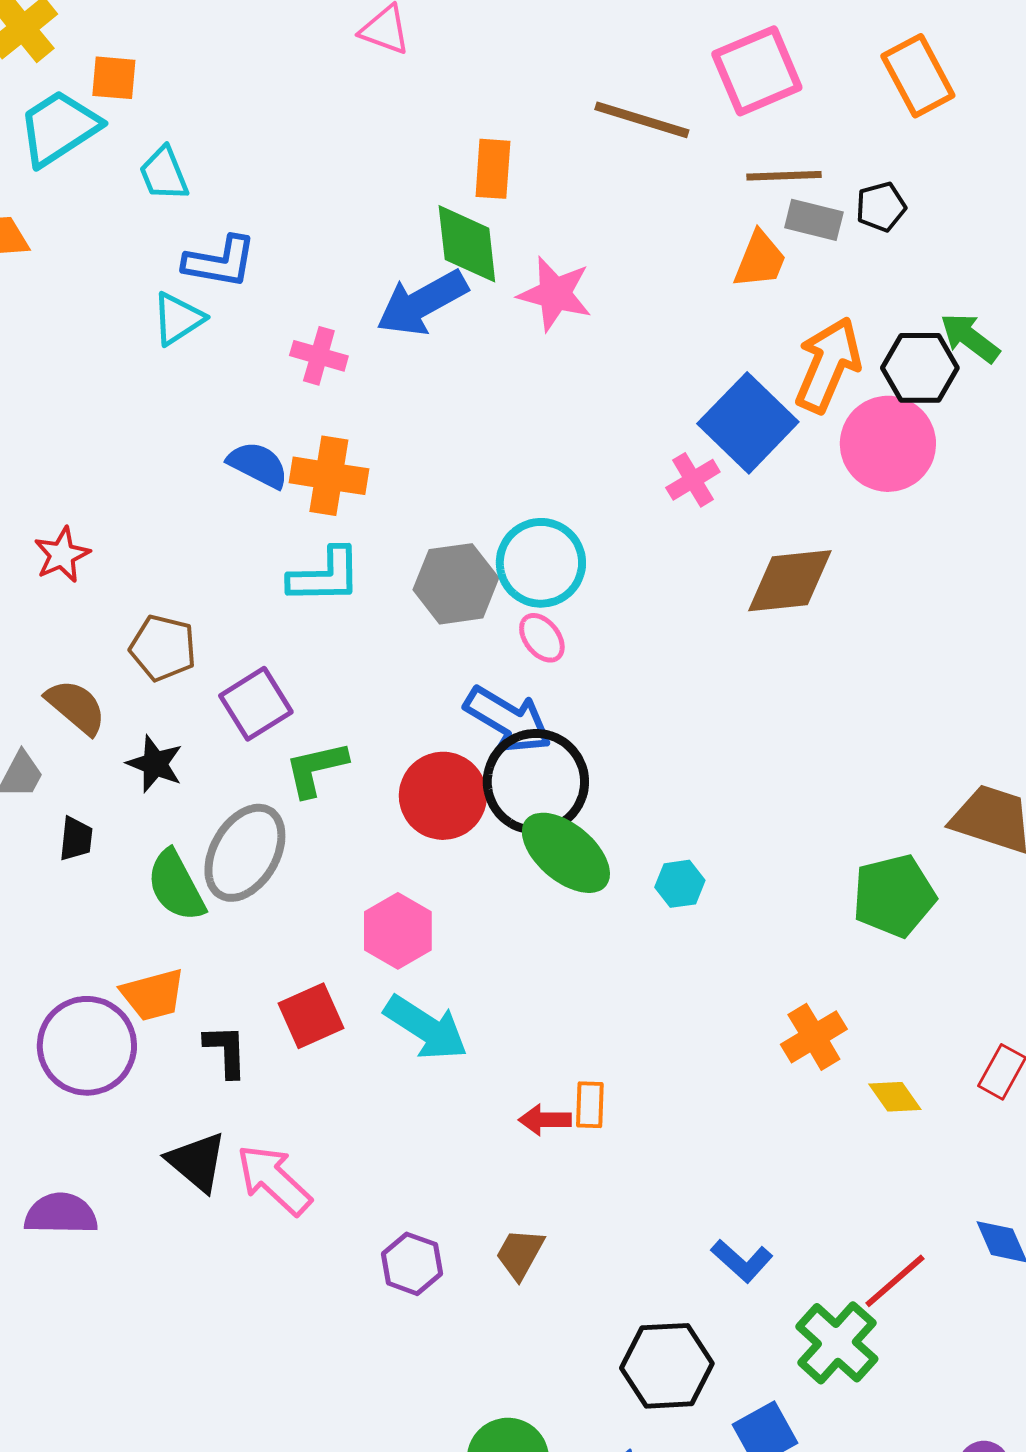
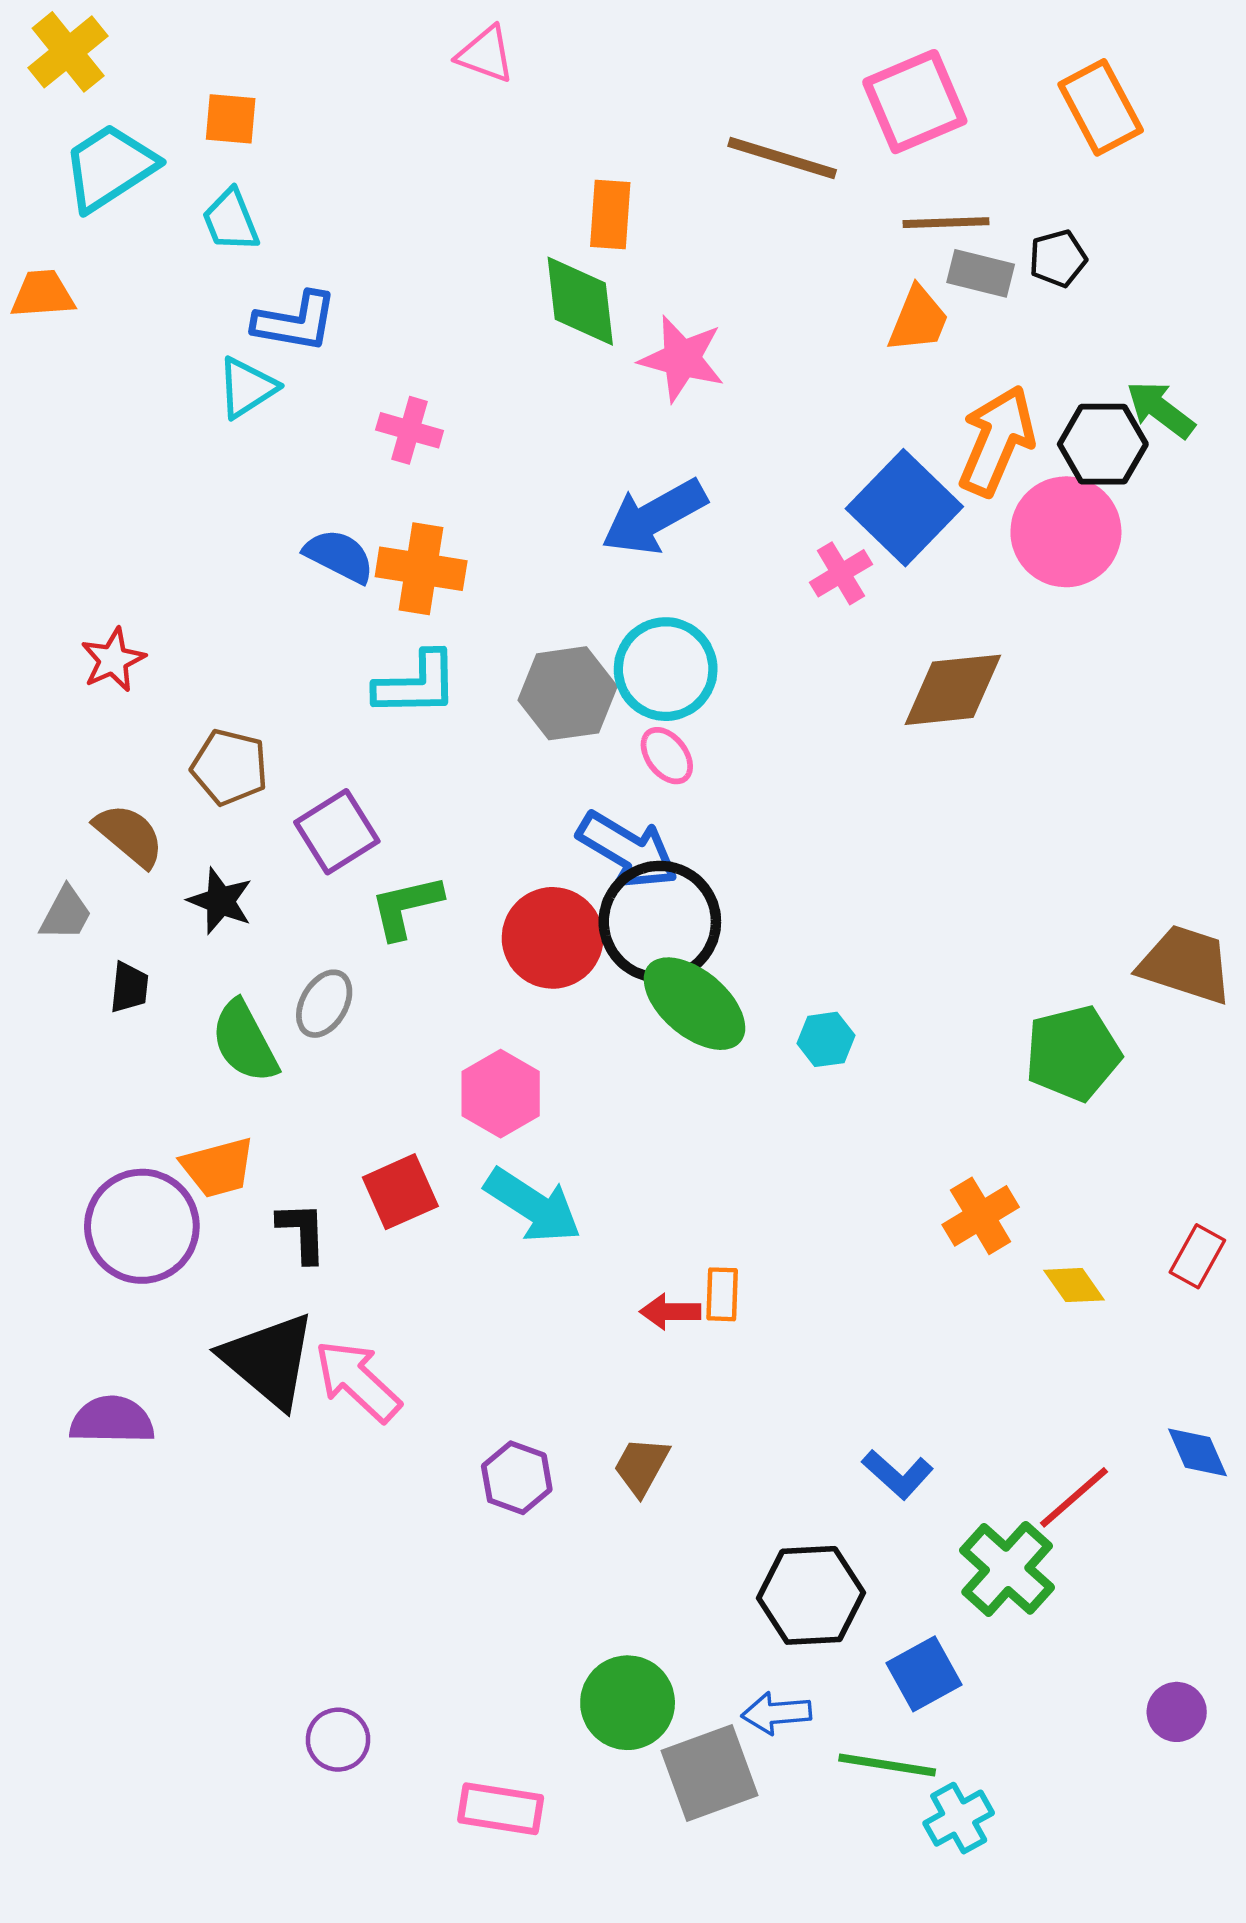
orange square: (114, 78) -> (231, 119), moved
blue arrow: (422, 303) -> (654, 517), moved
gray ellipse: (245, 853) -> (324, 1004), size x0.6
black triangle: (197, 1162) -> (269, 1360), size x1.4

